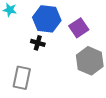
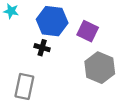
purple square: (79, 28) -> (88, 31), turned -30

